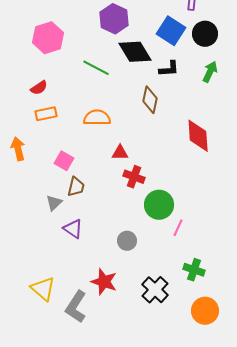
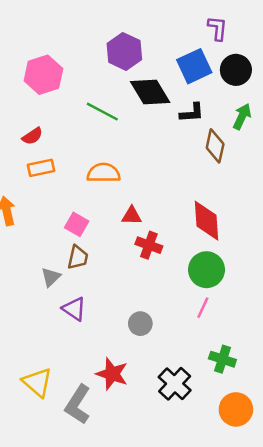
blue square: (171, 31) -> (194, 66), turned 32
brown diamond: (150, 100) -> (215, 146), moved
red diamond: (198, 136) -> (206, 221), moved
pink square: (64, 161) -> (77, 224), moved
green circle: (159, 205) -> (206, 270), moved

